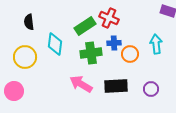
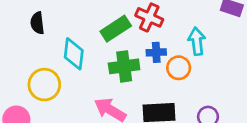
cyan arrow: (156, 44) -> (197, 41), moved
yellow circle: (25, 57) -> (44, 85), moved

